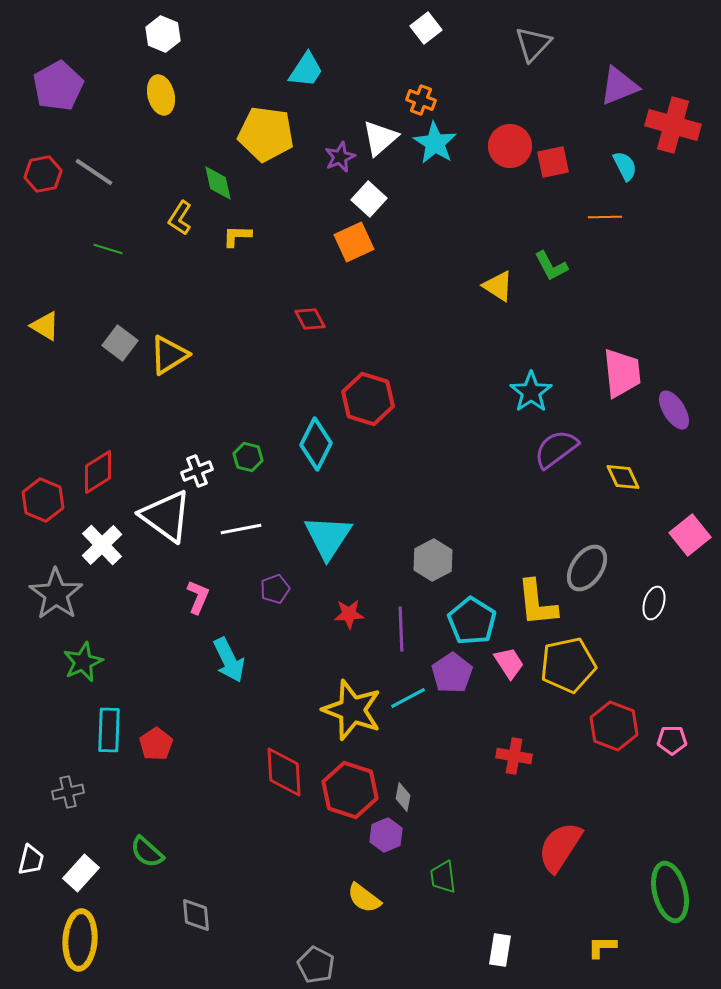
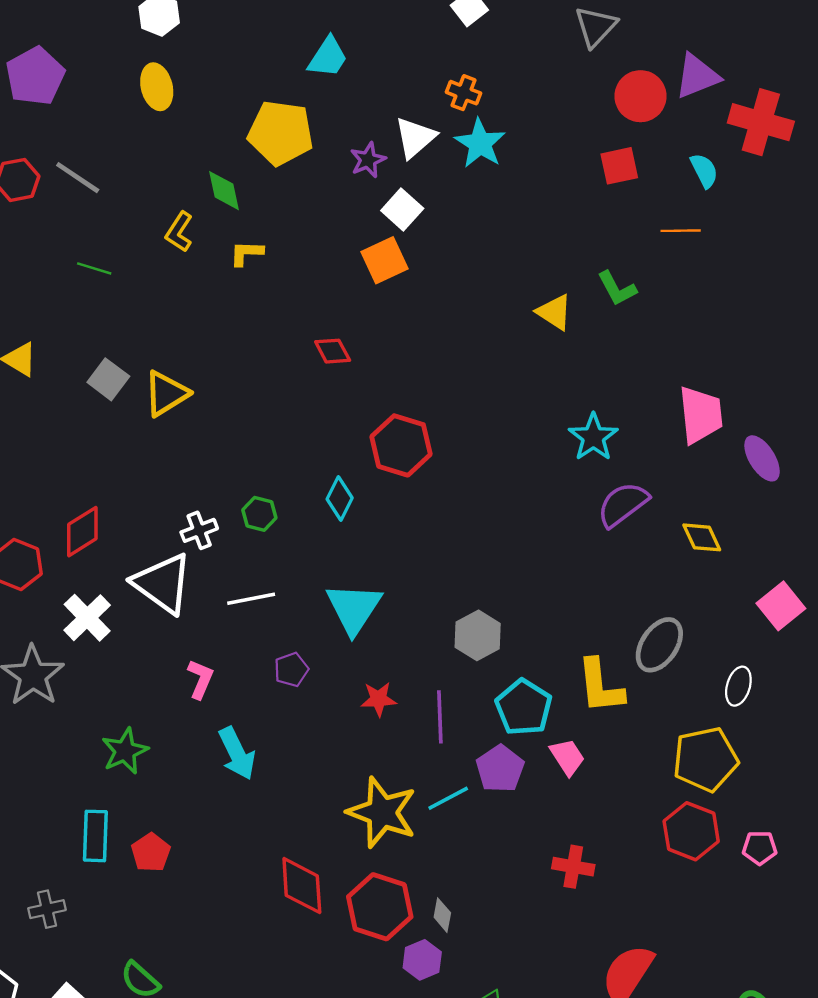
red circle: (510, 146) -> (640, 96), moved
cyan diamond: (316, 444) -> (340, 499), size x0.7
green star: (83, 662) -> (125, 751), moved
yellow pentagon: (568, 665) -> (705, 759), moved

